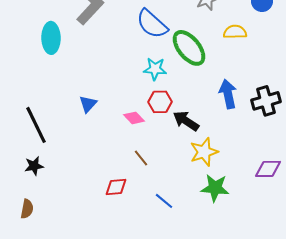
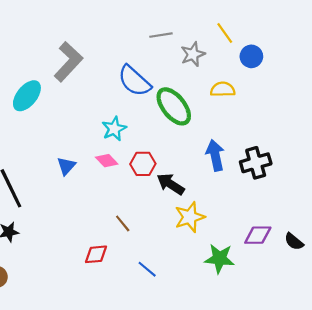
cyan ellipse: (51, 38) -> (27, 96), turned 40
cyan star: (155, 69) -> (114, 129), moved, turned -30
pink diamond: (134, 118) -> (107, 161), moved
green star: (215, 188) -> (219, 259), moved

